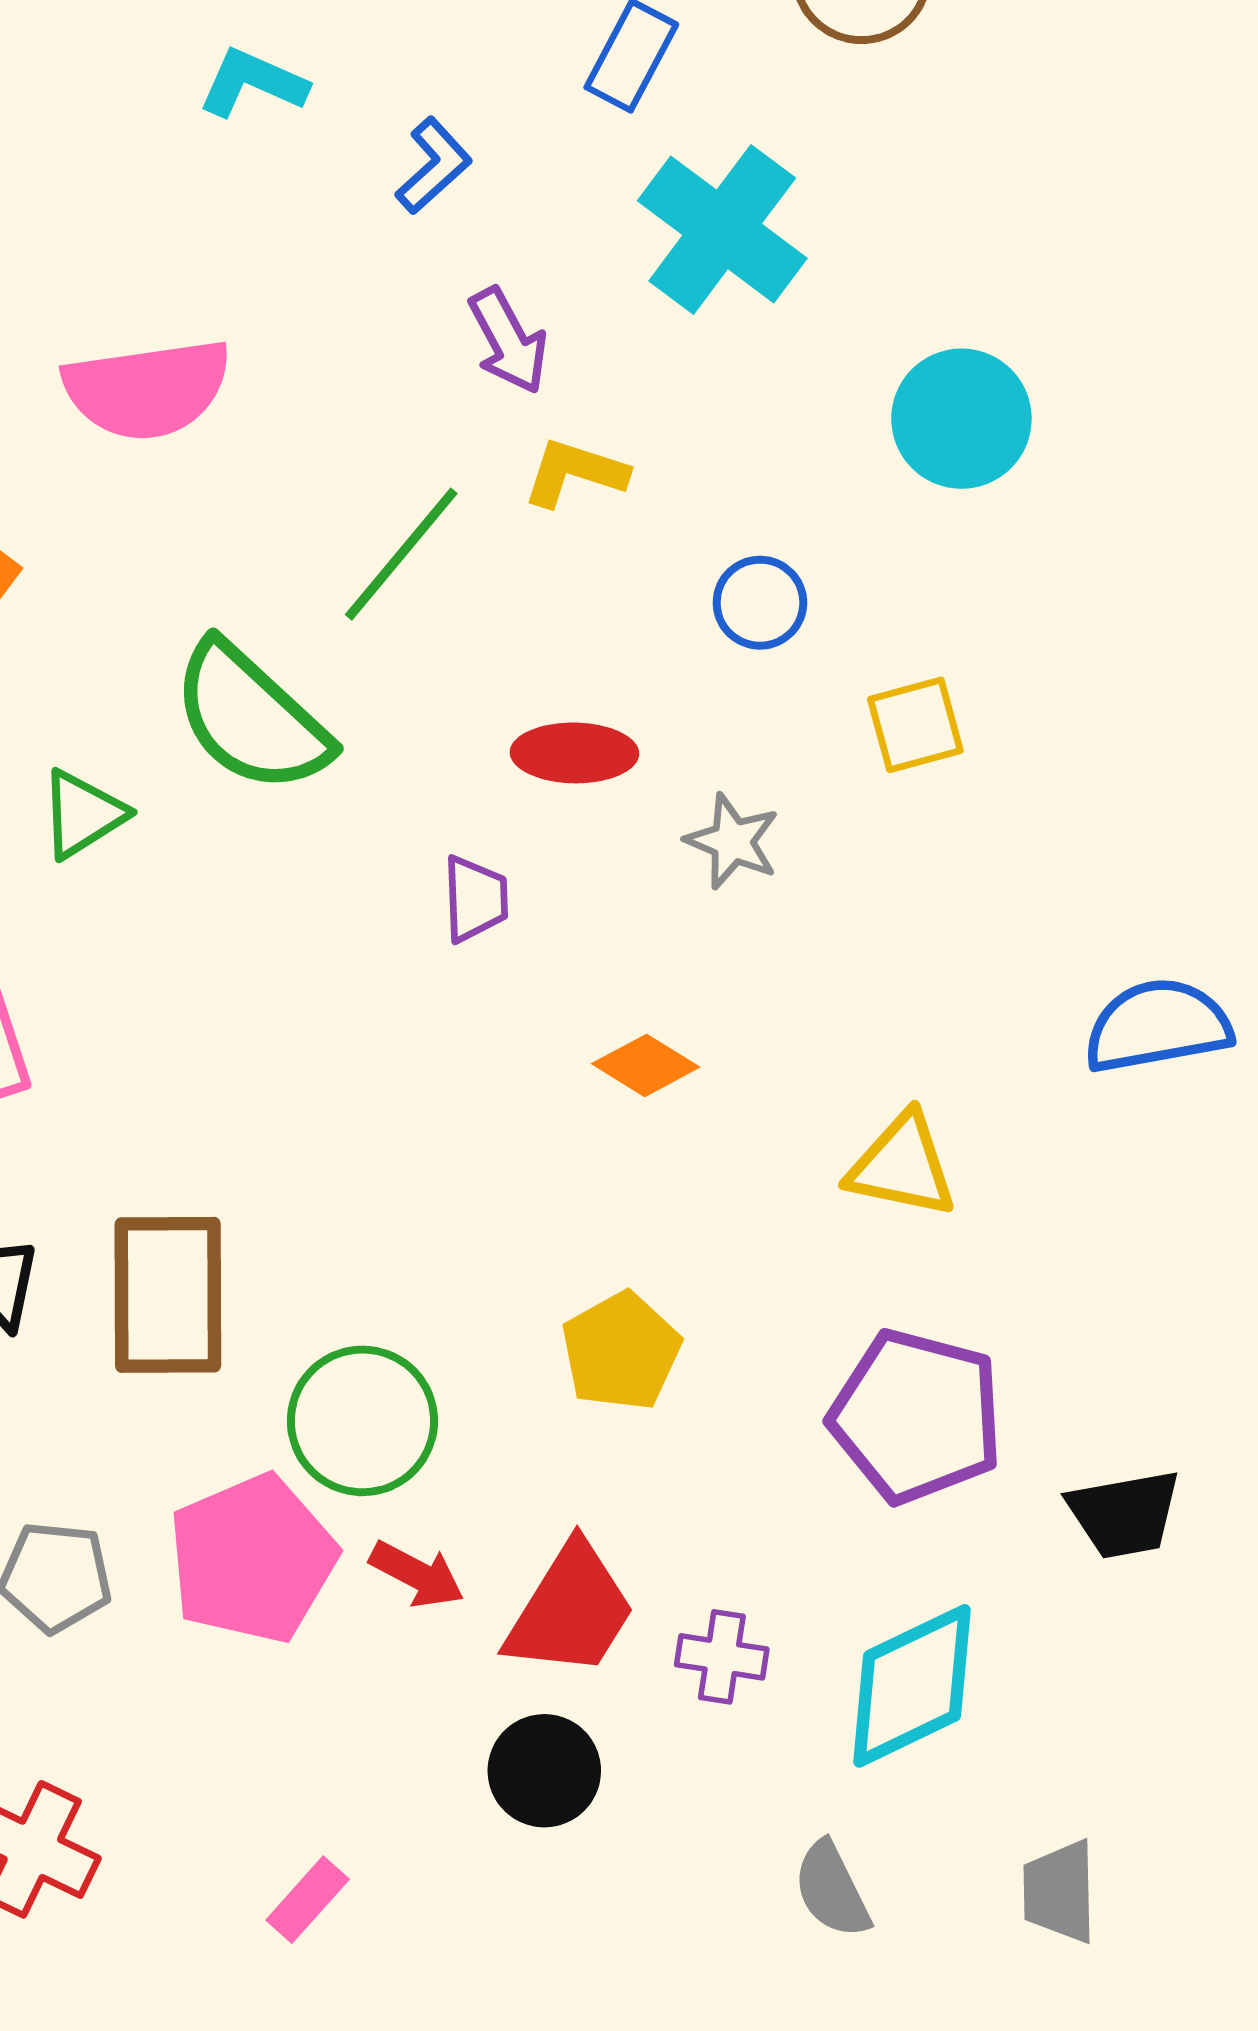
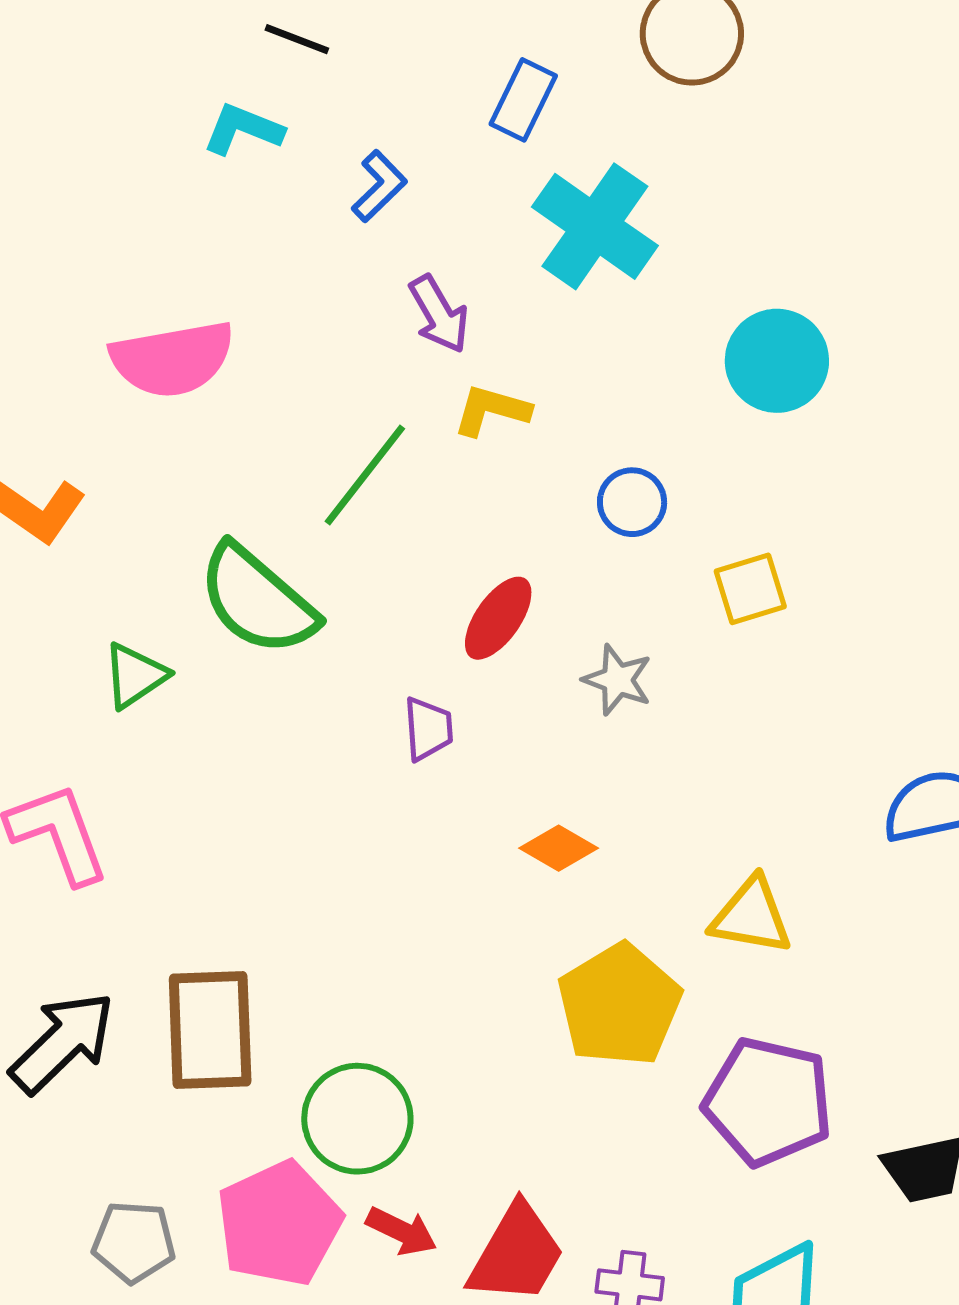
red ellipse: (574, 753) -> (498, 618), turned -54
yellow pentagon: (621, 1351) -> (619, 1005), moved, size x1.4

